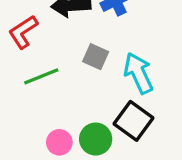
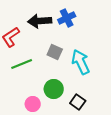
black square: (134, 121) -> (78, 102), moved, size x0.7
green circle: (96, 139) -> (54, 89), moved

